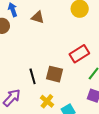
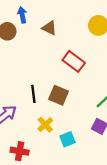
red rectangle: (79, 54) -> (74, 61), moved, turned 60

